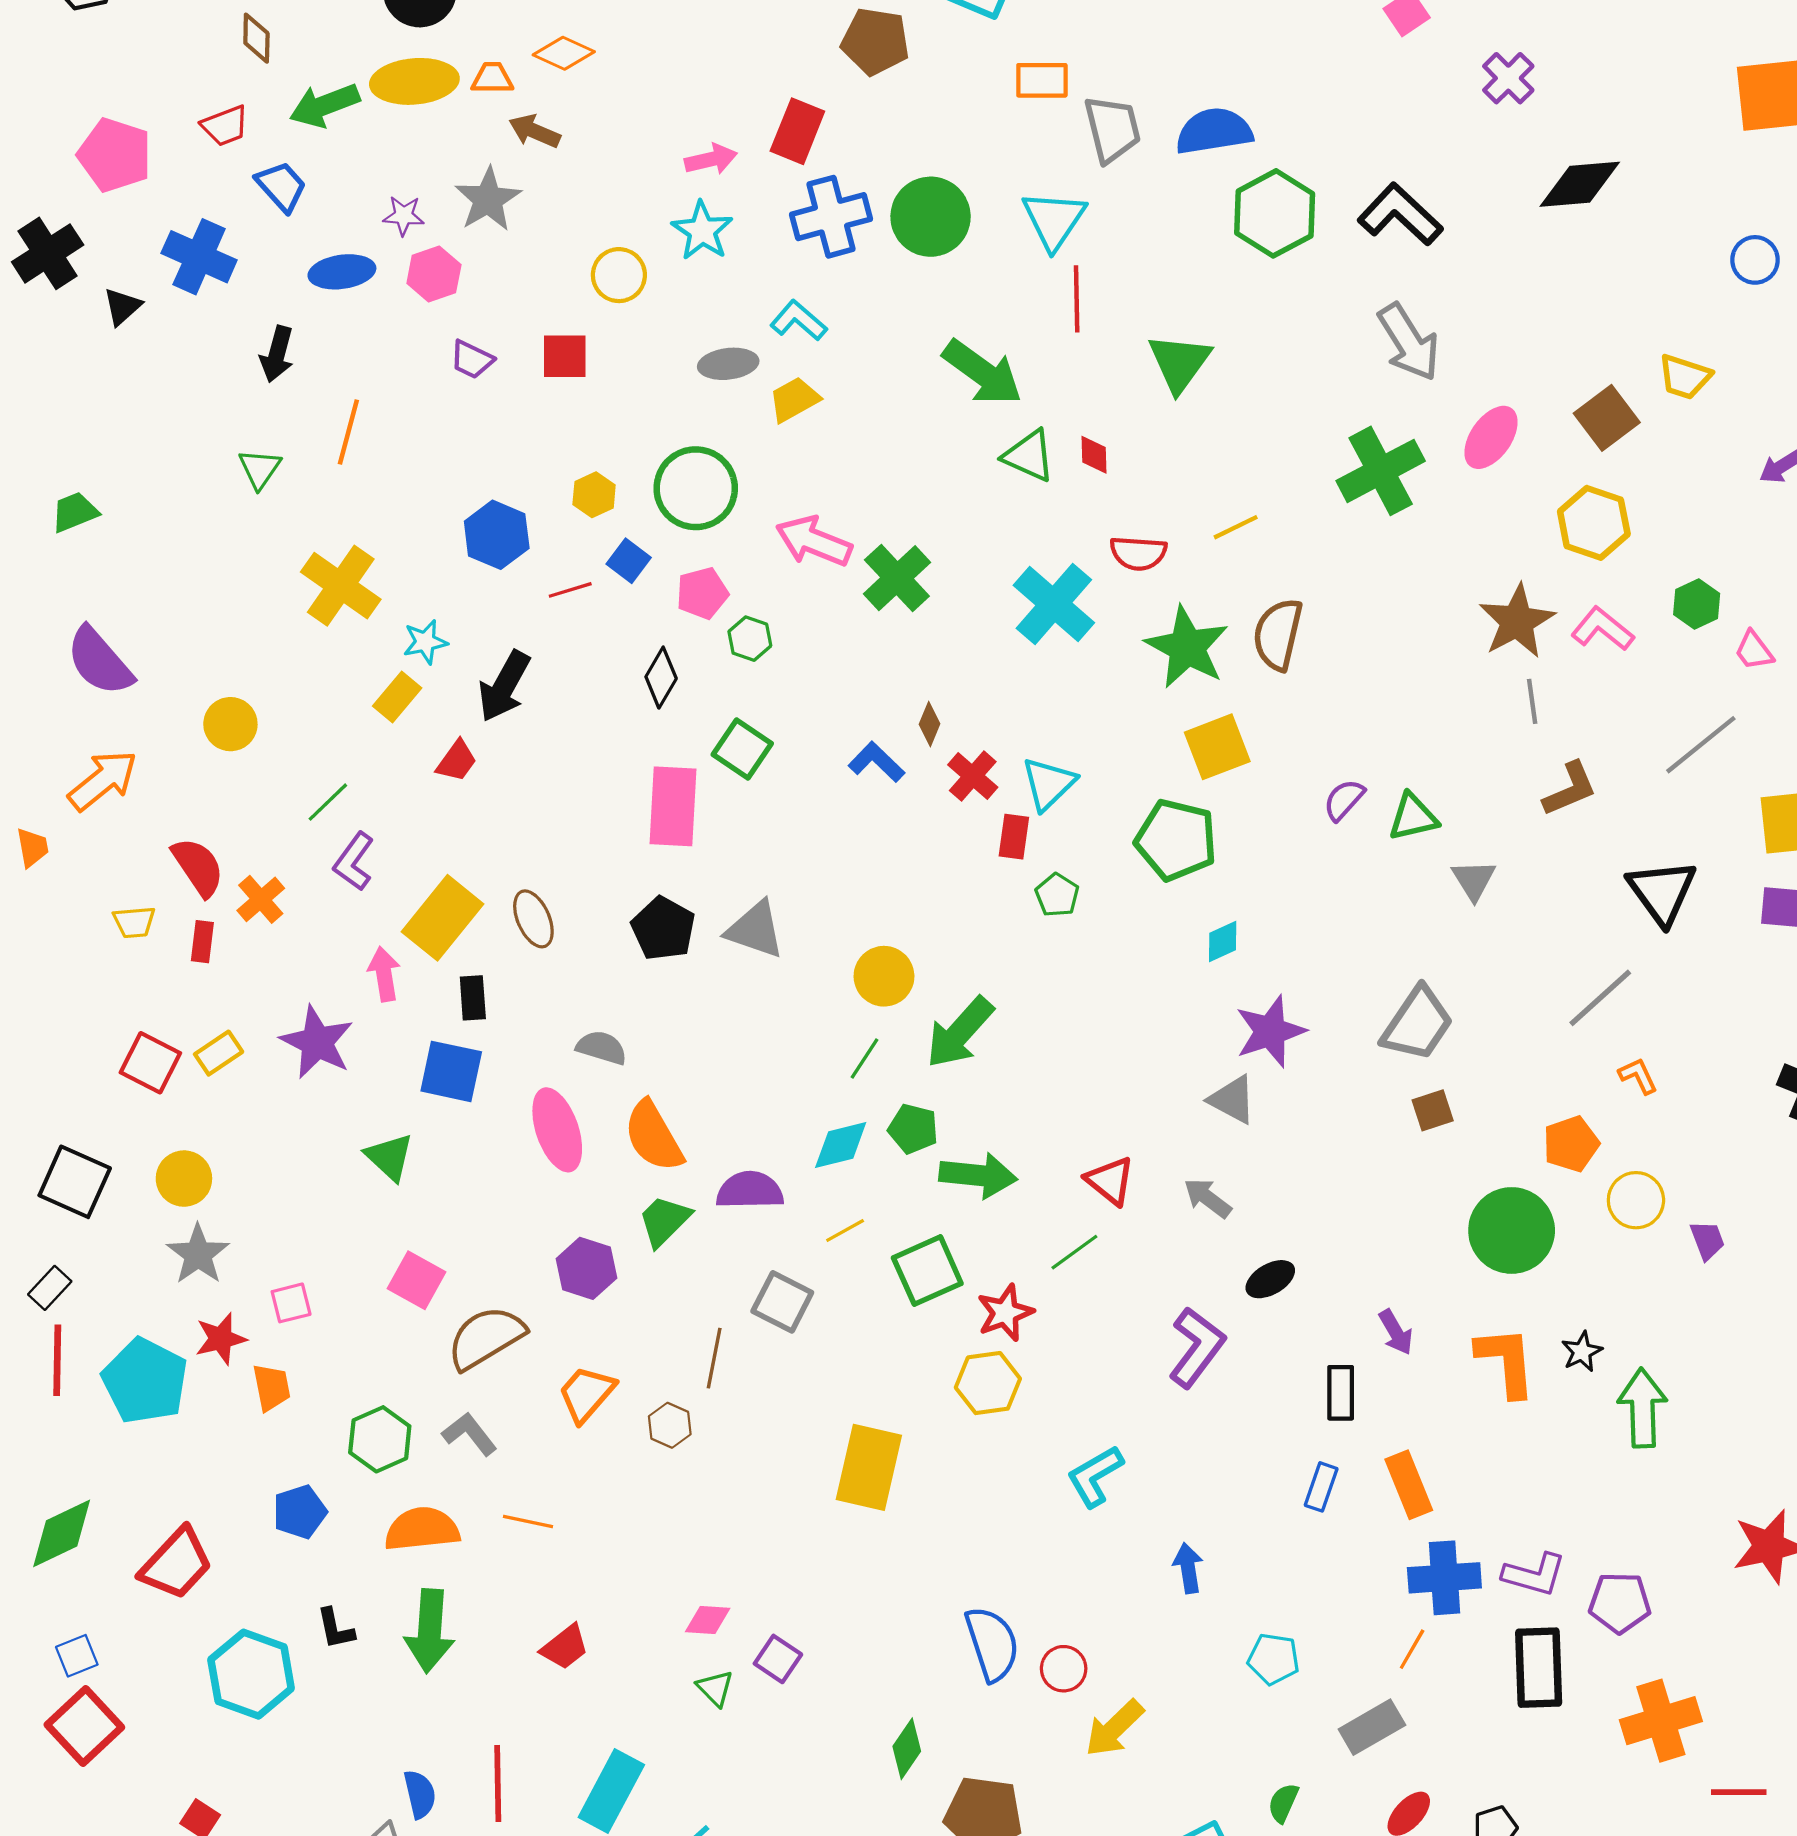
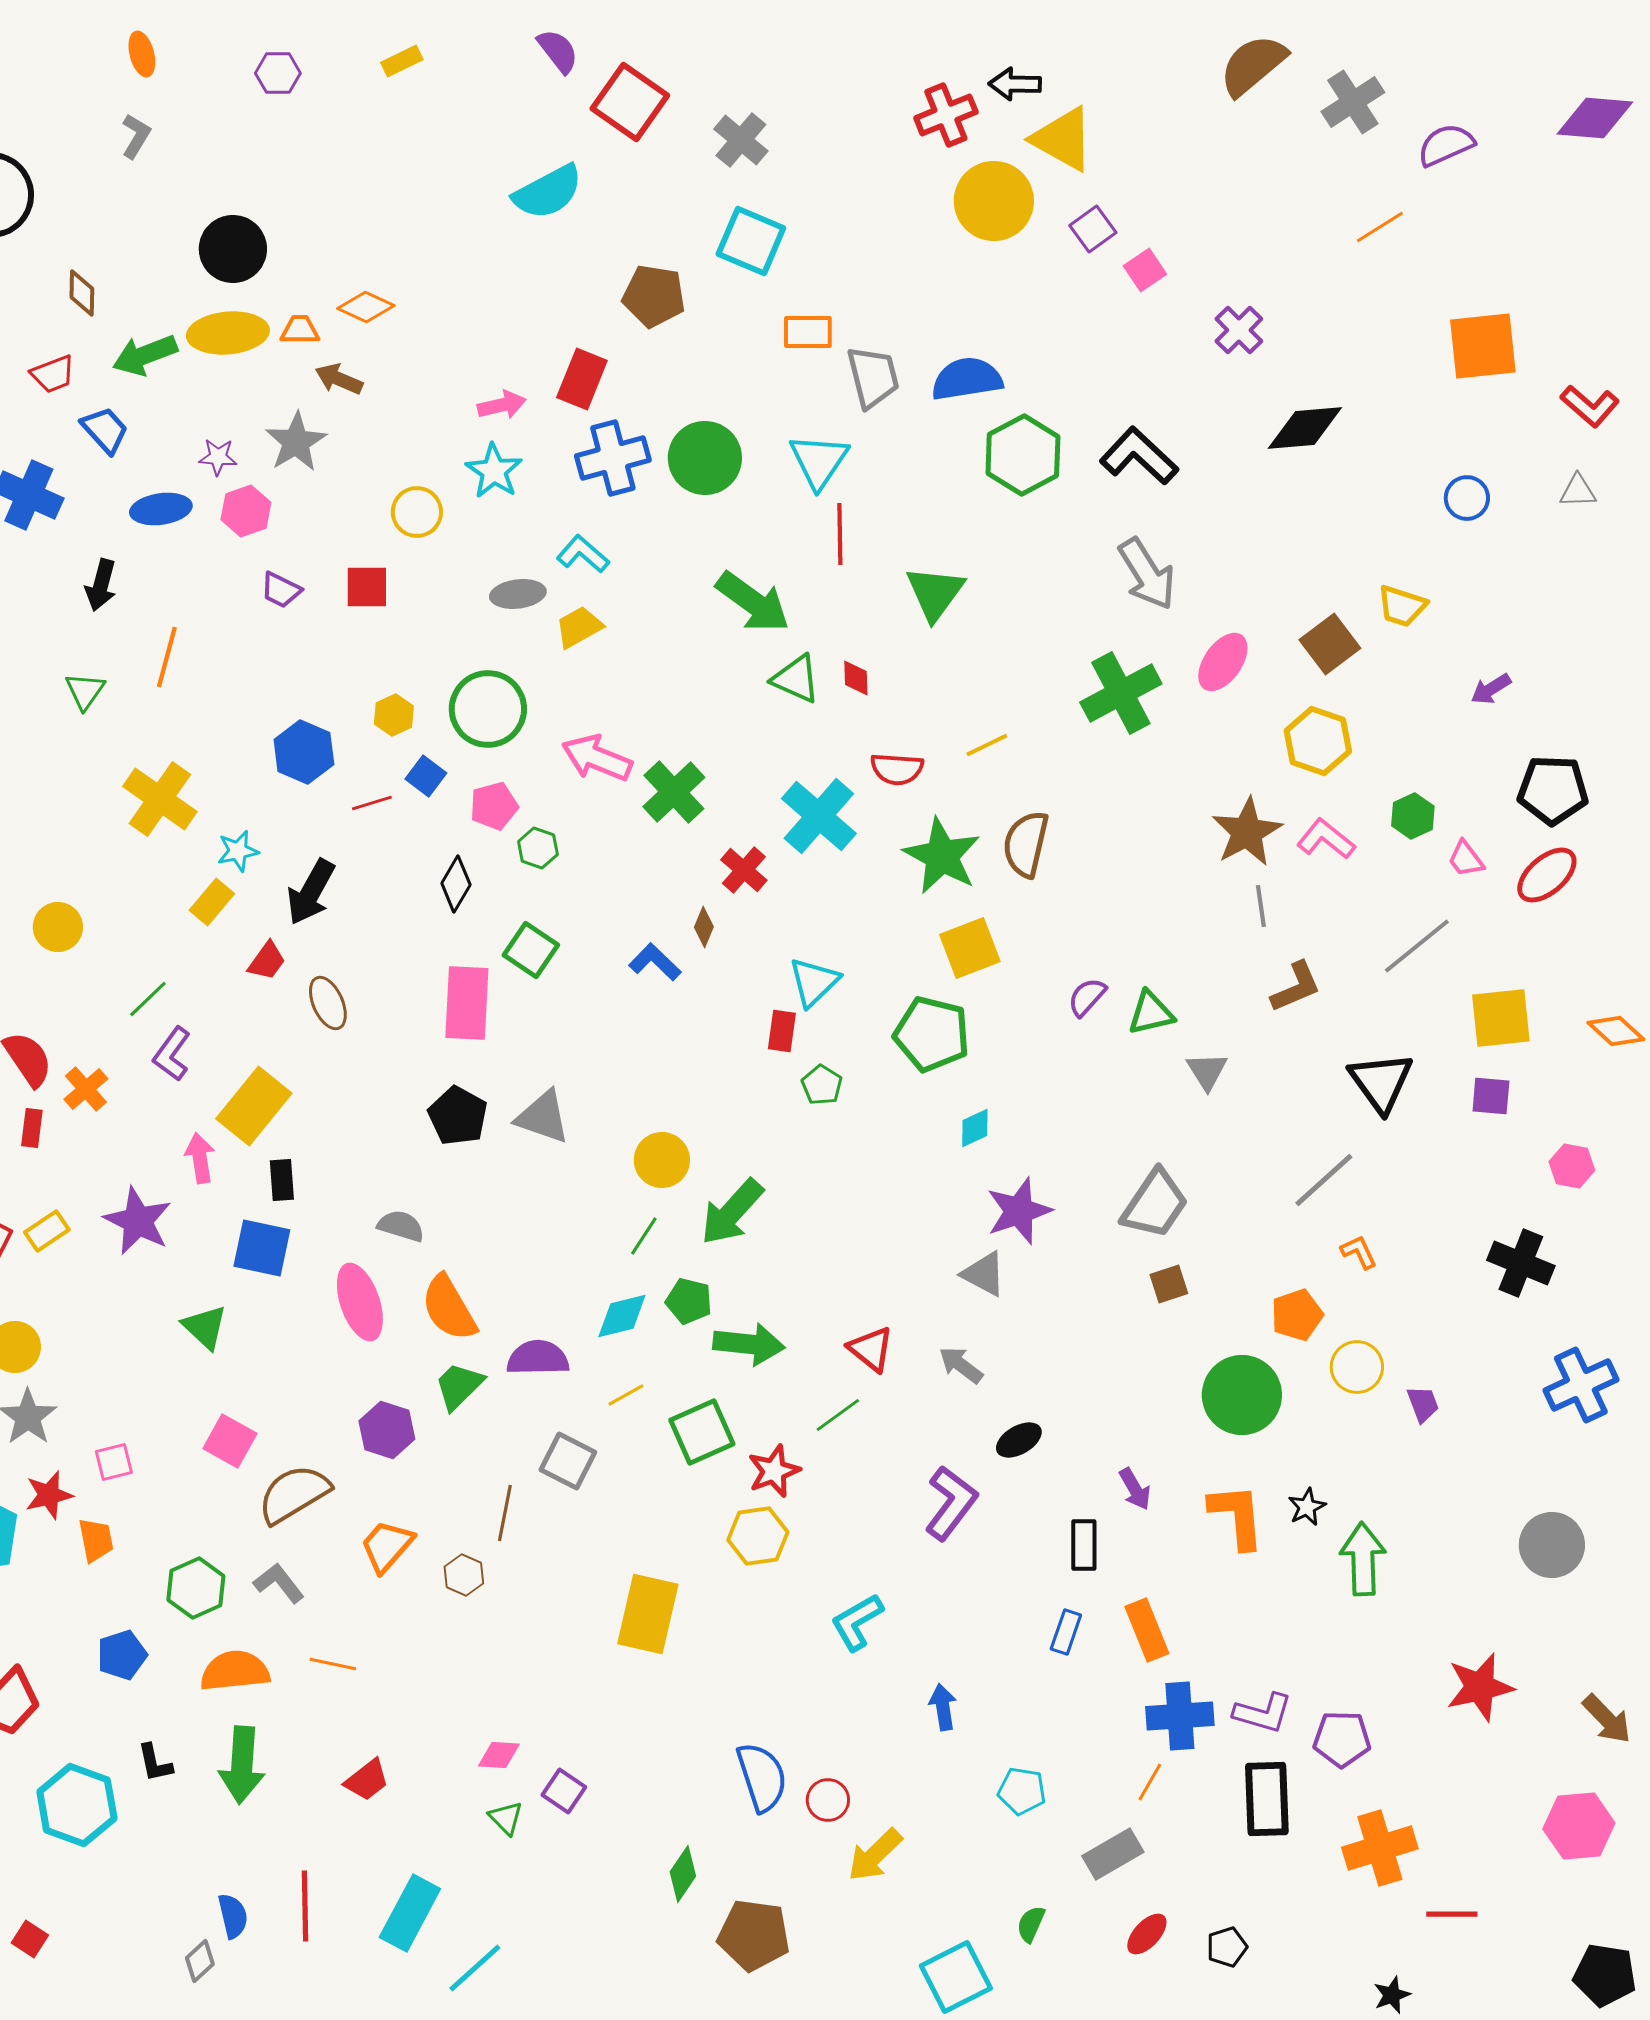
red cross: (973, 776) -> (744, 870), moved
brown ellipse: (533, 919) -> (328, 1003), moved

